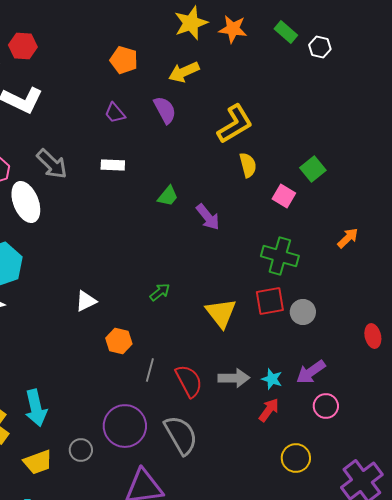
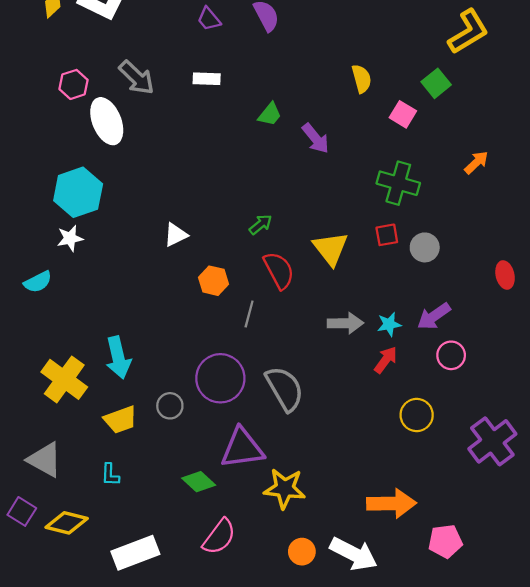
yellow L-shape: (235, 124) -> (468, 32), moved
red square: (270, 301) -> (387, 235), size x0.7
cyan star: (272, 379) -> (389, 324), turned -30
red semicircle: (189, 381) -> (279, 270), moved

